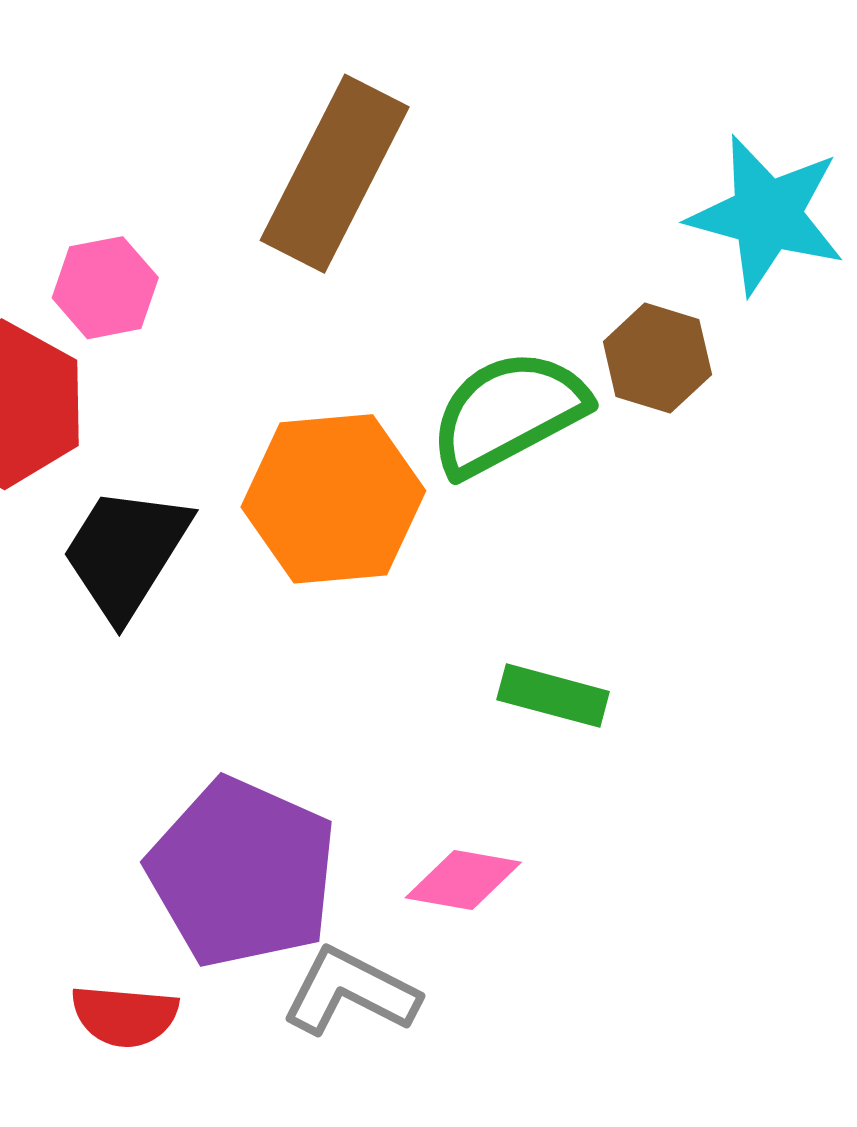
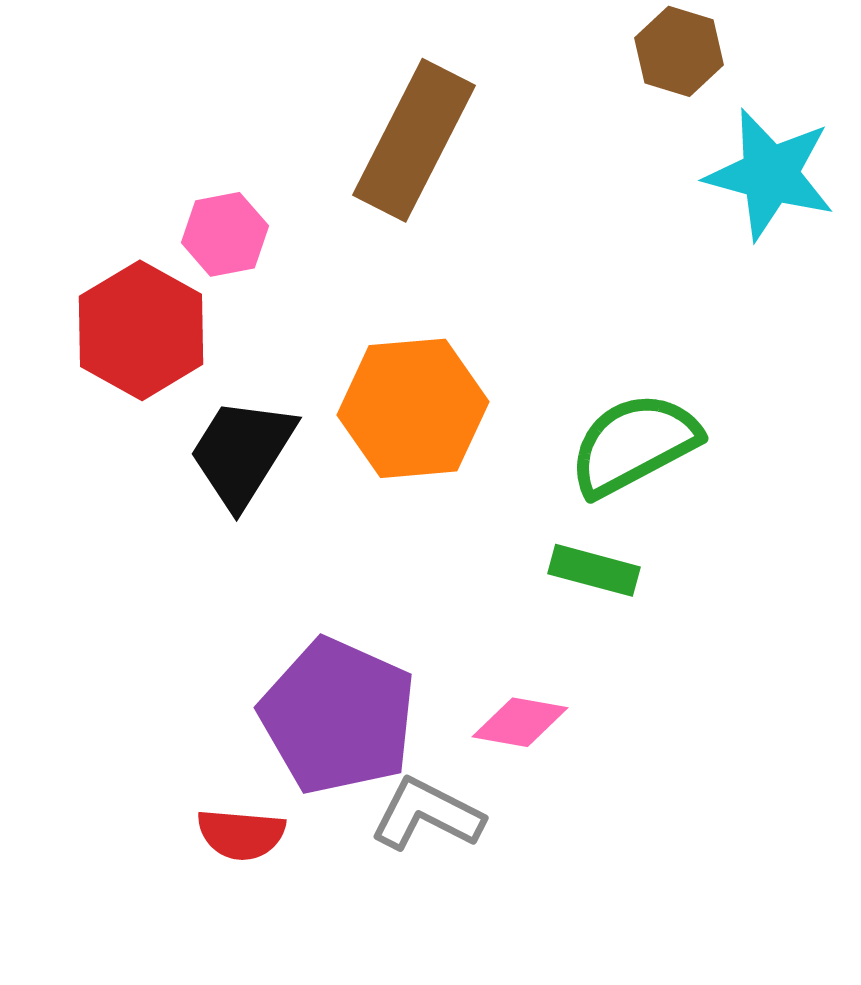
brown hexagon: (657, 358) -> (679, 51), moved
green semicircle: (508, 413) -> (634, 444), moved

